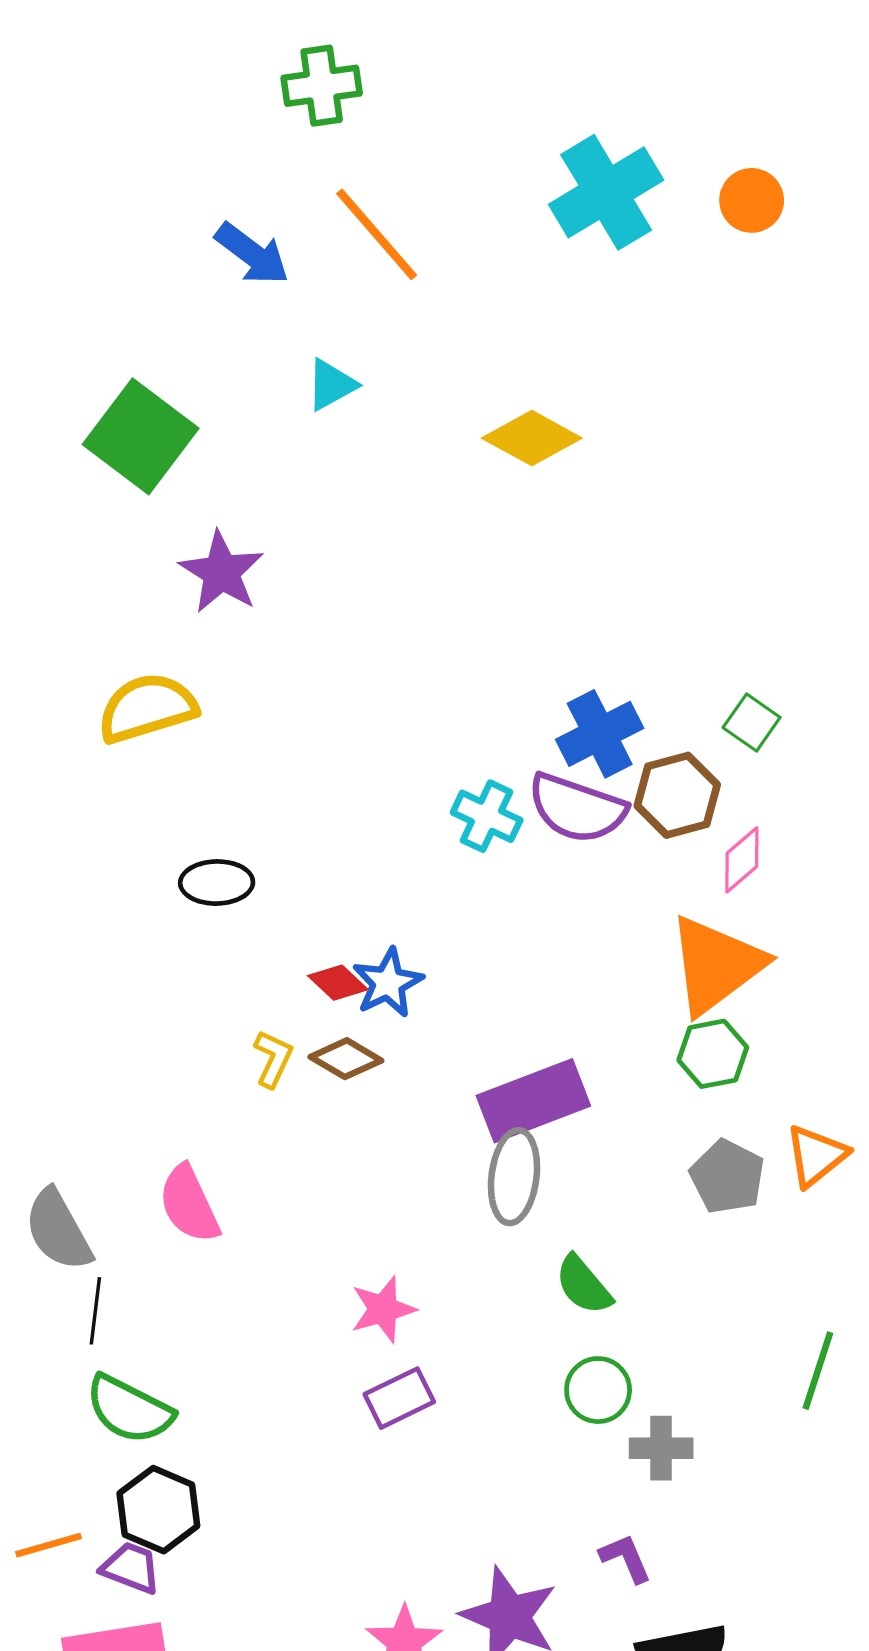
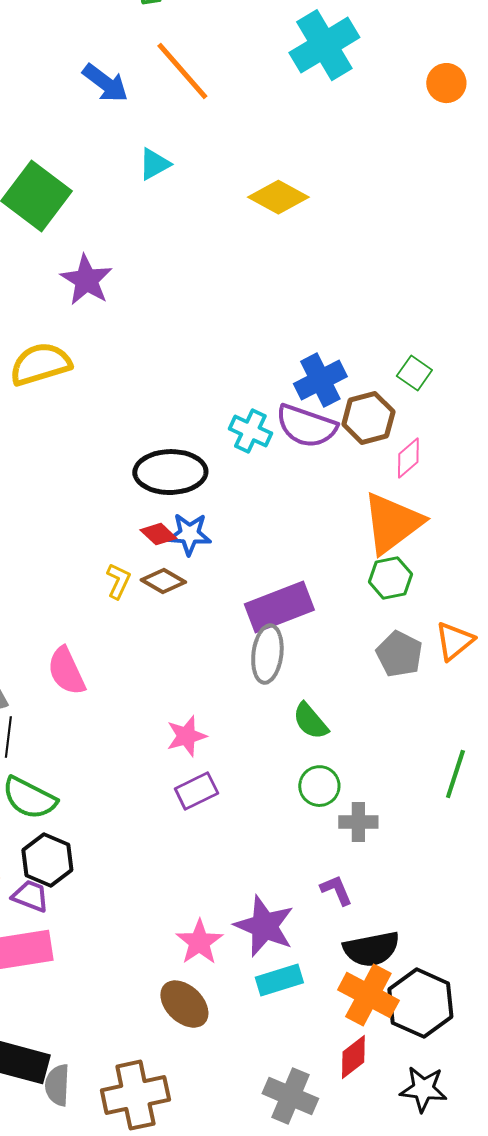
orange circle: (752, 200) -> (446, 83), moved
black ellipse: (217, 883) -> (170, 472), moved, size x1.6
blue star: (388, 983) -> (189, 534), turned 30

